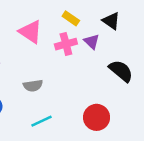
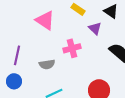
pink cross: (66, 44) -> (72, 48), moved

